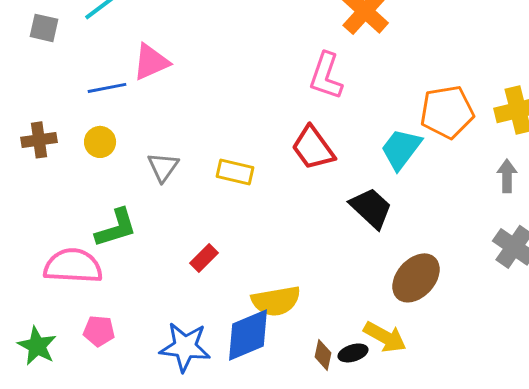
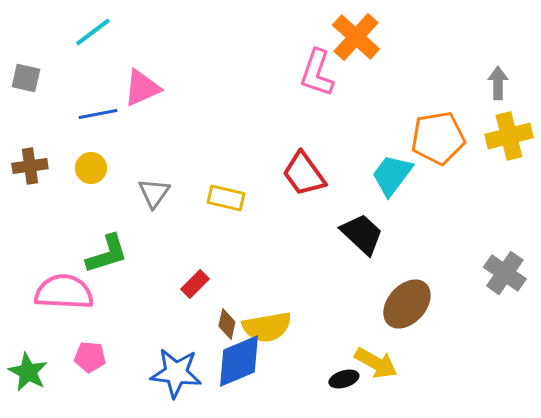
gray square: (44, 28) -> (26, 78), moved
pink L-shape: (326, 76) -> (317, 73), moved
gray arrow: (507, 176) -> (498, 83), moved
brown diamond: (323, 355) -> (227, 324), moved

